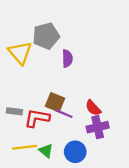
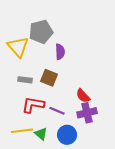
brown square: (55, 102) -> (49, 78), moved
gray rectangle: (14, 111) -> (25, 80), moved
purple line: (64, 114) -> (57, 111), moved

